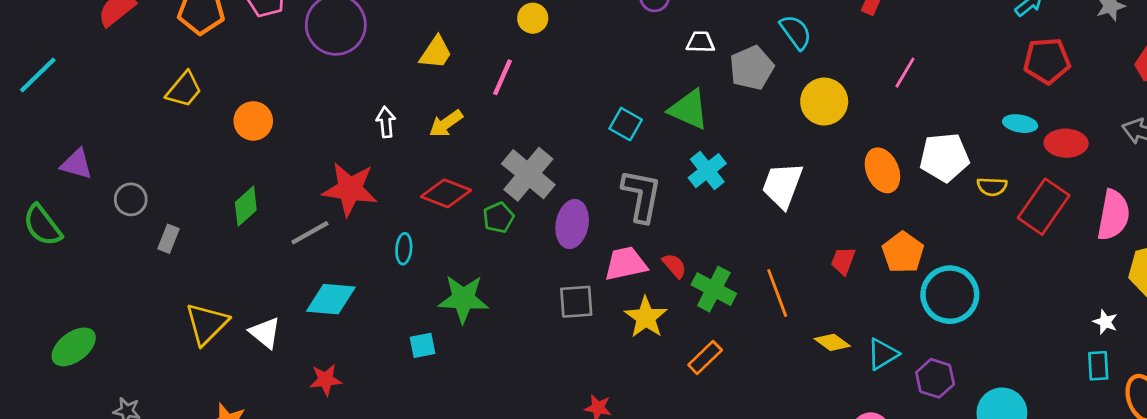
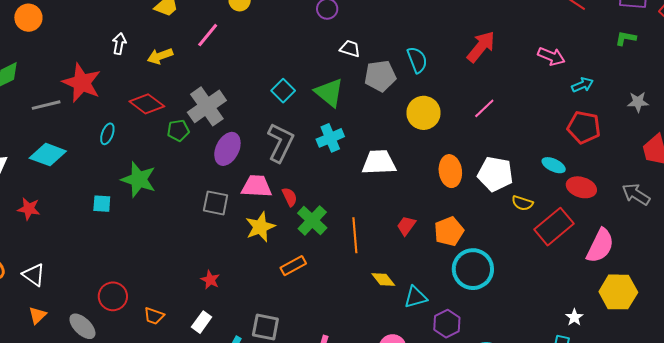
white trapezoid: (782, 185) -> (379, 162), turned 51

